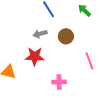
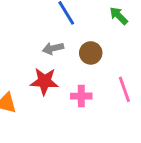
pink cross: (59, 82) -> (81, 96), moved

